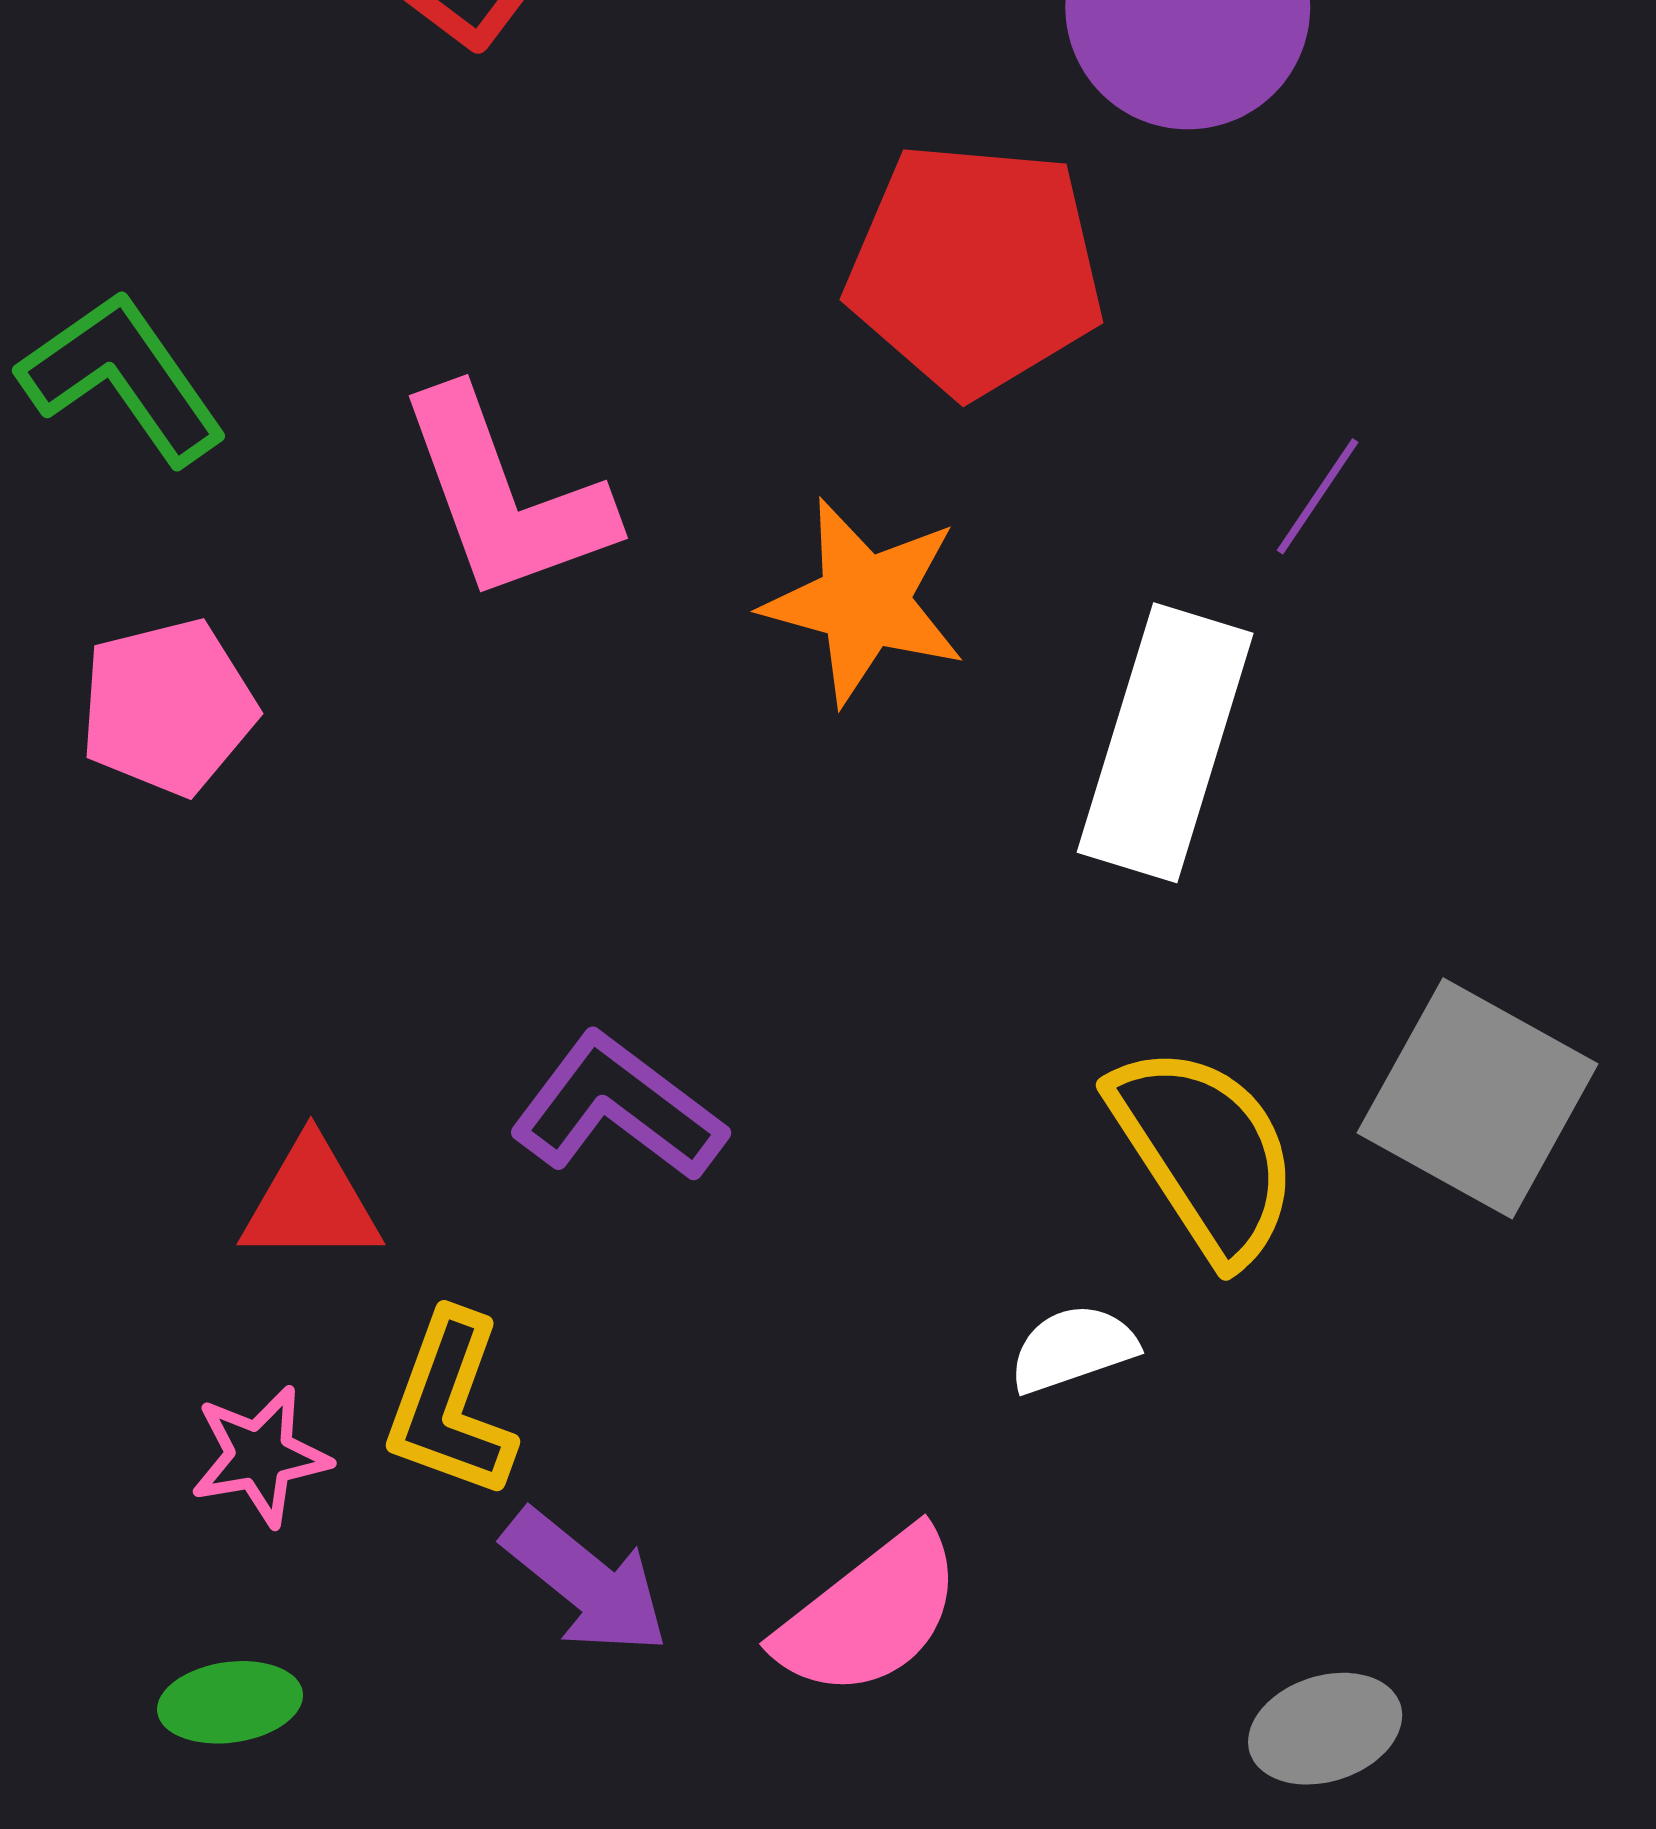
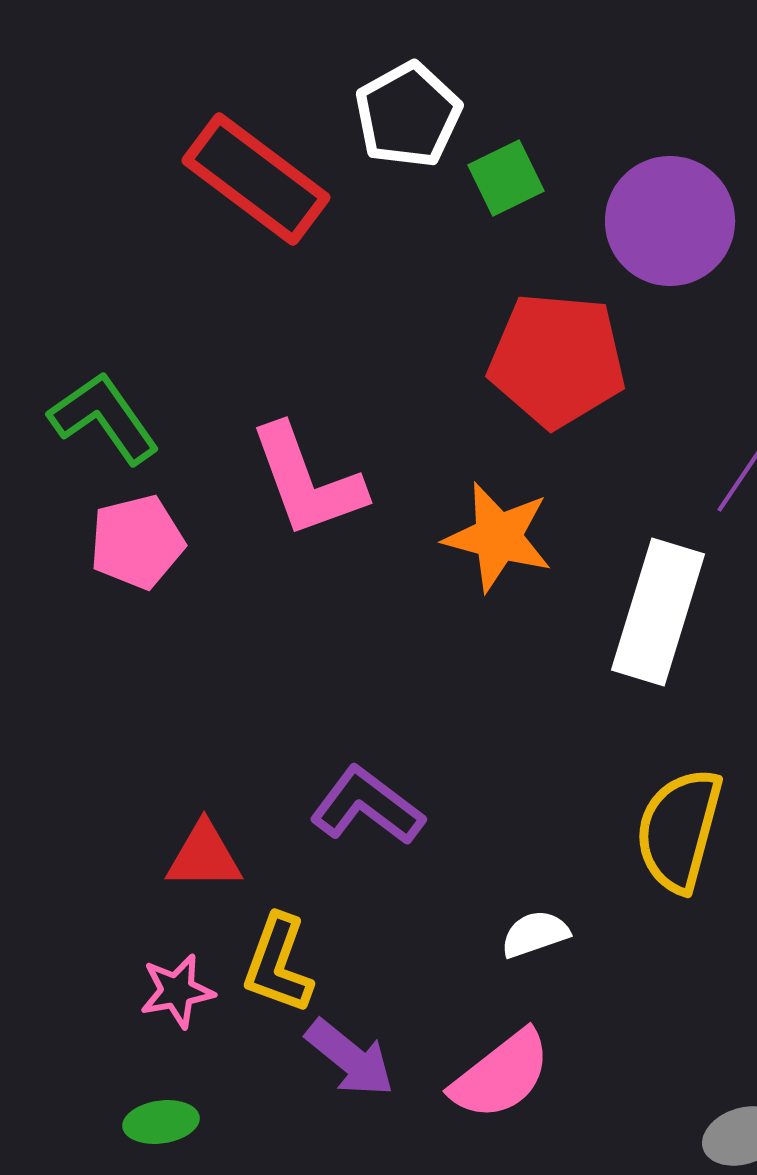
pink pentagon: (168, 707) -> (137, 542), moved
yellow semicircle: (1205, 1153) -> (679, 830), turned -132
white semicircle: (1073, 1349) -> (535, 934), moved

